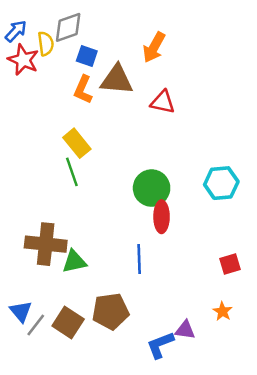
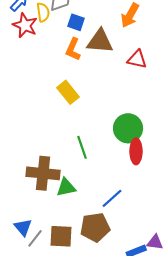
green line: (72, 172) -> (82, 147), moved
blue line: (139, 259) -> (112, 198), moved, turned 50
brown square: (68, 323) -> (61, 236), turned -30

